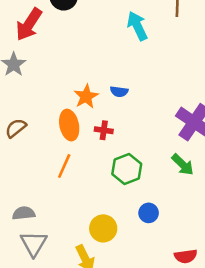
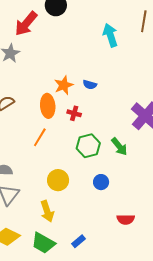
green arrow: (183, 165) -> (119, 147), moved
yellow circle: (103, 228) -> (58, 180), moved

